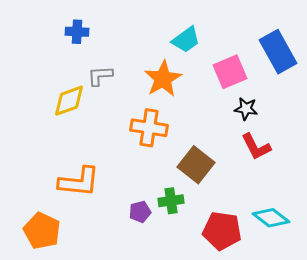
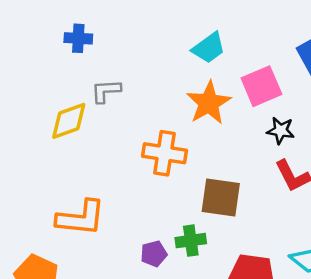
orange star: (163, 79) -> (209, 103), moved
brown square: (196, 165) -> (221, 198), turned -30

